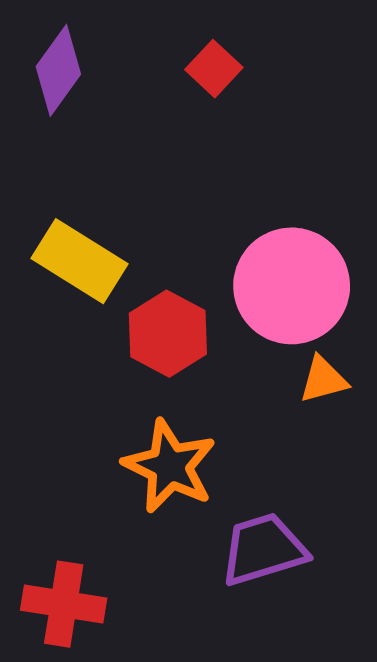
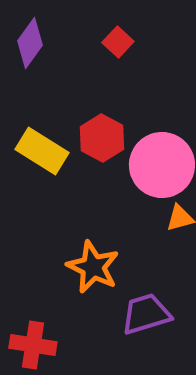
red hexagon: (168, 334) -> (102, 138), moved

